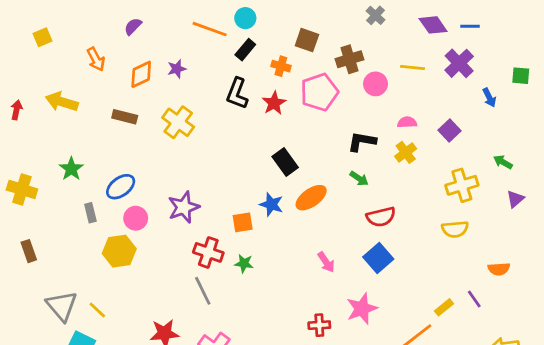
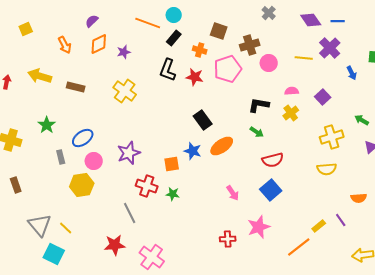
yellow line: (413, 67) -> (304, 58), moved
orange diamond: (141, 74) -> (99, 44), moved
red star: (274, 103) -> (195, 77), turned -30
brown rectangle: (125, 117) -> (76, 87), moved
gray line: (203, 291) -> (130, 213), moved

